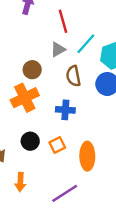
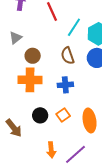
gray triangle: (58, 49) -> (15, 38), moved
orange cross: (25, 98) -> (30, 80), turned 35
orange arrow: (20, 182) -> (51, 150), moved

